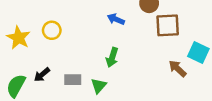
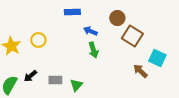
brown square: (168, 25) -> (132, 36), turned 35
green arrow: (112, 57) -> (93, 50), moved, turned -35

